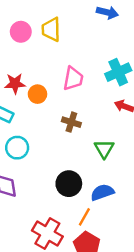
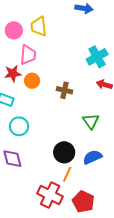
pink trapezoid: (73, 79) -> (28, 55), moved
brown cross: (71, 122) -> (64, 90), moved
orange line: (84, 217) -> (67, 174), moved

